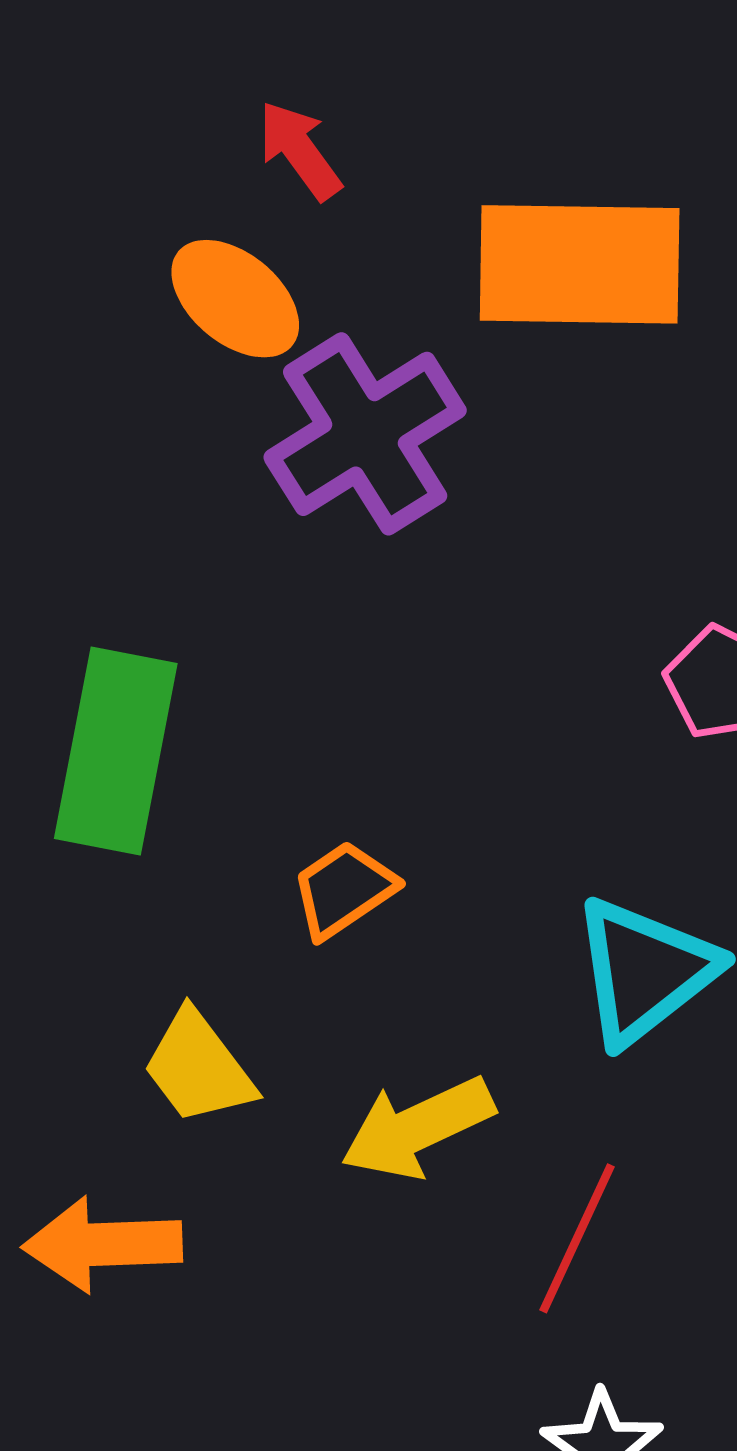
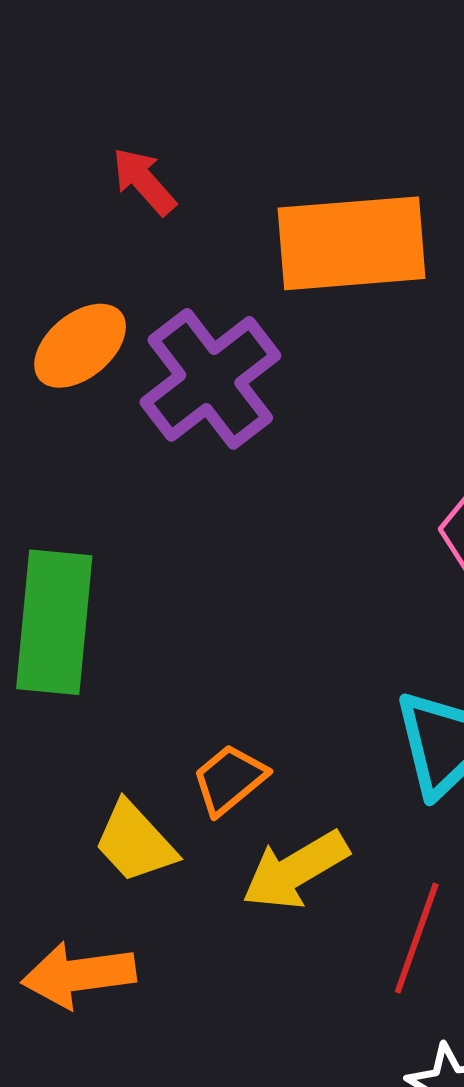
orange ellipse: (235, 299) -> (80, 346), moved, turned -74
orange trapezoid: (344, 890) -> (229, 779), moved

